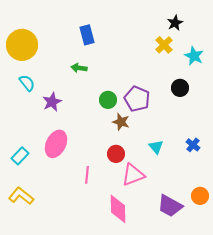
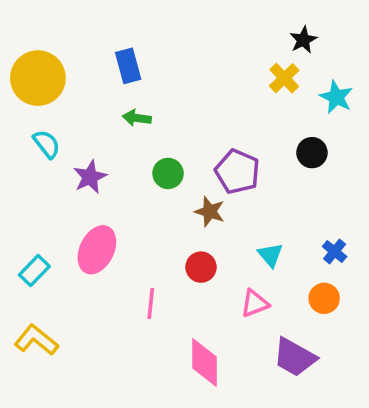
blue rectangle: (87, 35) -> (128, 66), moved
green circle: (108, 100) -> (168, 173), moved
pink triangle: (133, 175) -> (255, 304), moved, size x0.7
orange circle: (200, 196) -> (324, 298), moved

